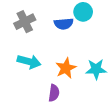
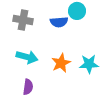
gray cross: (25, 22) -> (23, 20), turned 36
purple semicircle: (54, 93) -> (28, 87), moved

